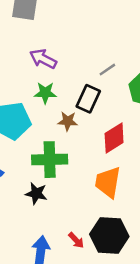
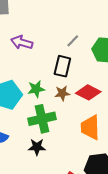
green star: (45, 93) -> (36, 89), moved
brown star: (68, 121) -> (62, 93), moved
red diamond: (114, 138) -> (88, 92), turned 70

